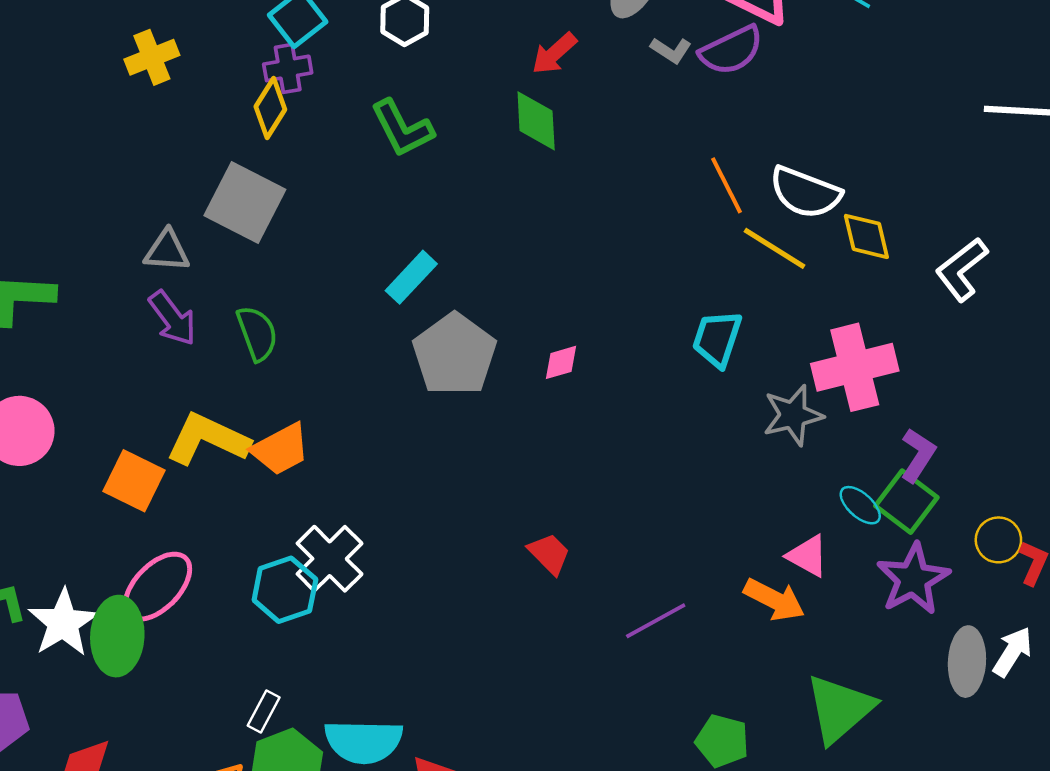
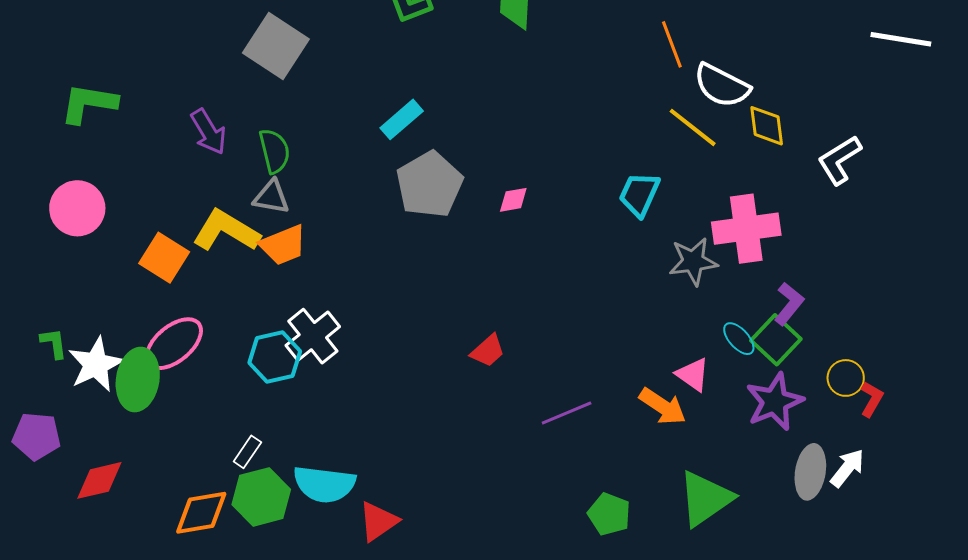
orange line: (726, 185) -> (672, 44), moved
gray triangle: (167, 251) -> (271, 197), moved
red trapezoid: (549, 554) -> (488, 351), turned 87

